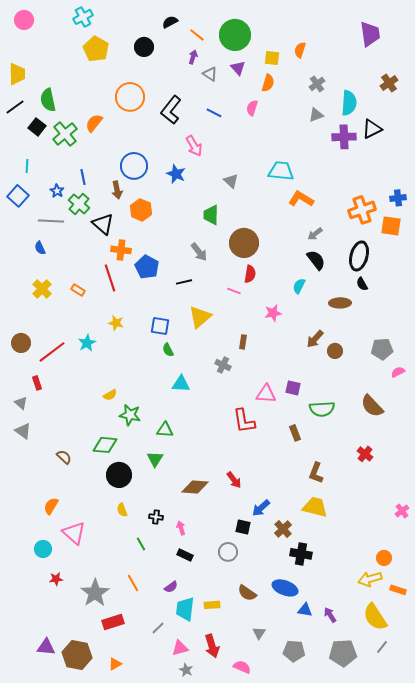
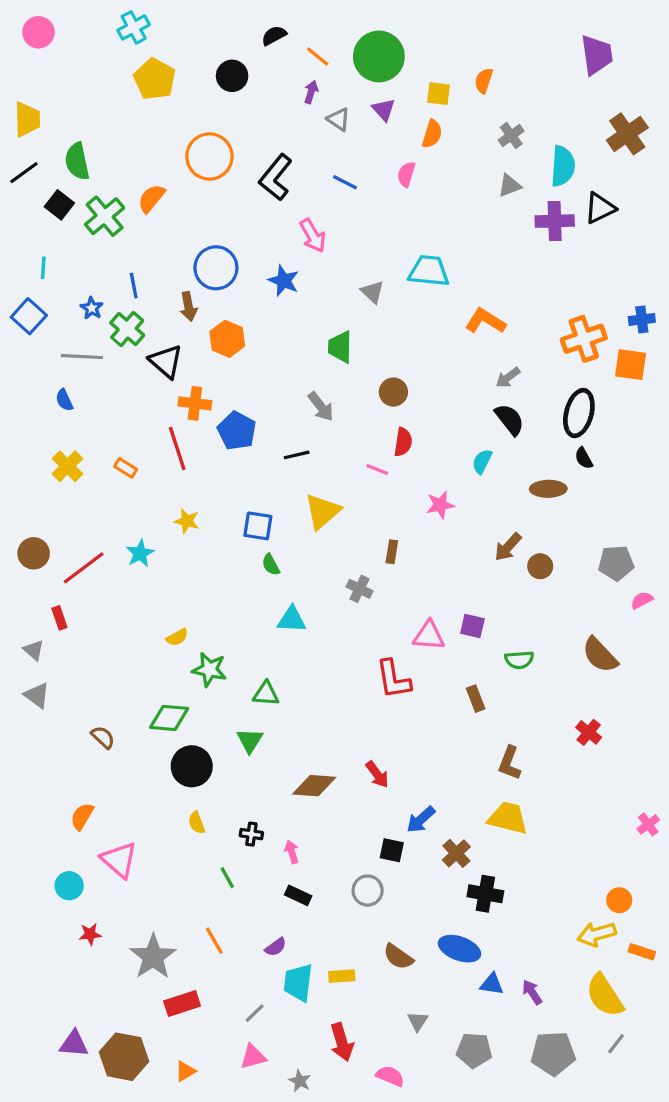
brown cross: (389, 83) -> (627, 134), size x1.4
cyan trapezoid: (281, 171) -> (429, 271), moved
brown circle: (244, 243) -> (393, 392), size x0.6
green semicircle: (322, 409) -> (519, 660), size x0.7
pink triangle: (180, 648) -> (253, 1057), moved

